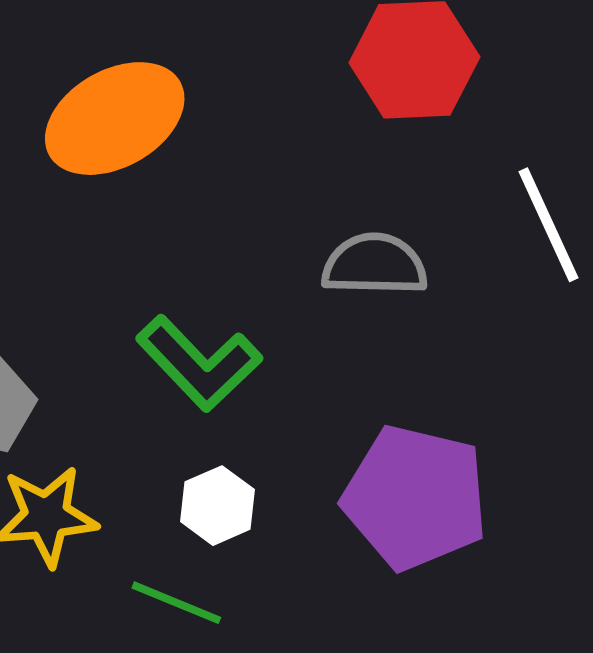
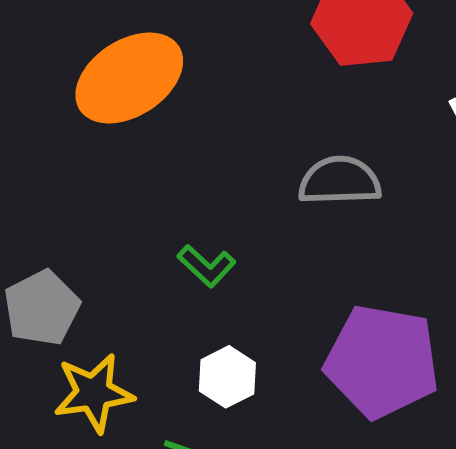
green L-shape: (199, 363) -> (206, 266), size x0.6

